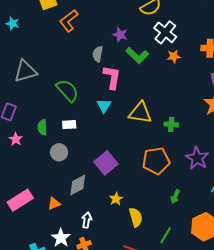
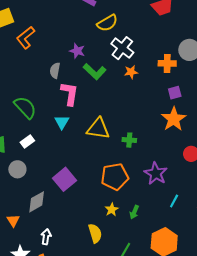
white rectangle: (69, 125) -> (27, 141), turned -32
yellow star: (116, 199) -> (112, 210), moved
orange triangle: (54, 203) -> (13, 221), turned -40

